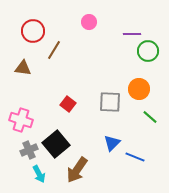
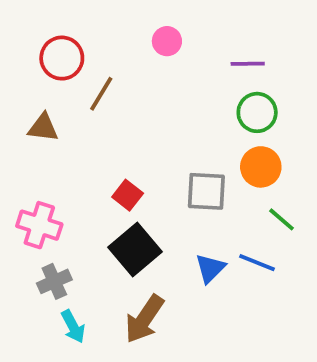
green circle: (148, 51) -> (257, 112), moved
black square: (56, 144) -> (135, 250), moved
blue line: (135, 157) -> (257, 263), moved

